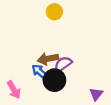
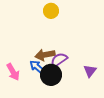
pink arrow: (14, 90) -> (13, 72), moved
purple triangle: (96, 94) -> (90, 71), moved

